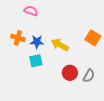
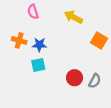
pink semicircle: (31, 11) -> (33, 12), turned -128
yellow arrow: (60, 45) -> (73, 17), moved

